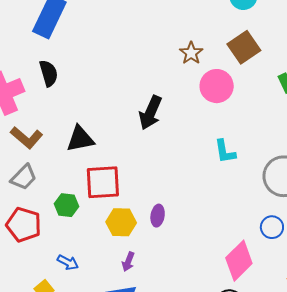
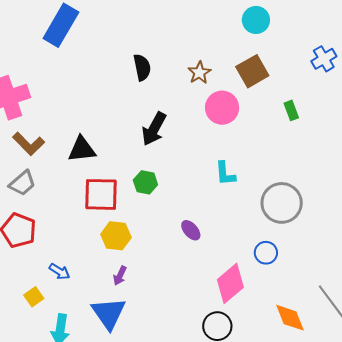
black semicircle: (49, 73) -> (142, 67), moved
green hexagon: (66, 205) -> (145, 182), moved
purple ellipse: (158, 216) -> (191, 230), moved, turned -55

